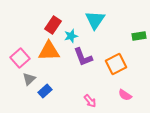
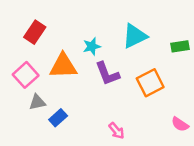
cyan triangle: (95, 20) -> (135, 36), moved, turned 30
red rectangle: (53, 25) -> (35, 32), moved
gray triangle: (29, 79) -> (37, 102), turned 32
pink semicircle: (125, 95) -> (180, 124), moved

